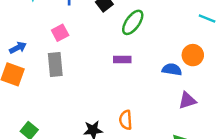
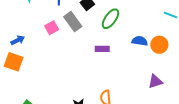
gray rectangle: (55, 65) -> (73, 22), moved, turned -30
blue semicircle: (172, 69) -> (140, 41), moved

